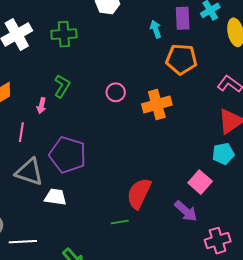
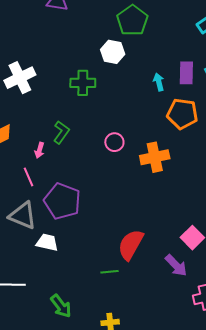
green cross: (64, 34) -> (83, 83), moved
pink line: (21, 132) -> (28, 177), moved, turned -36

